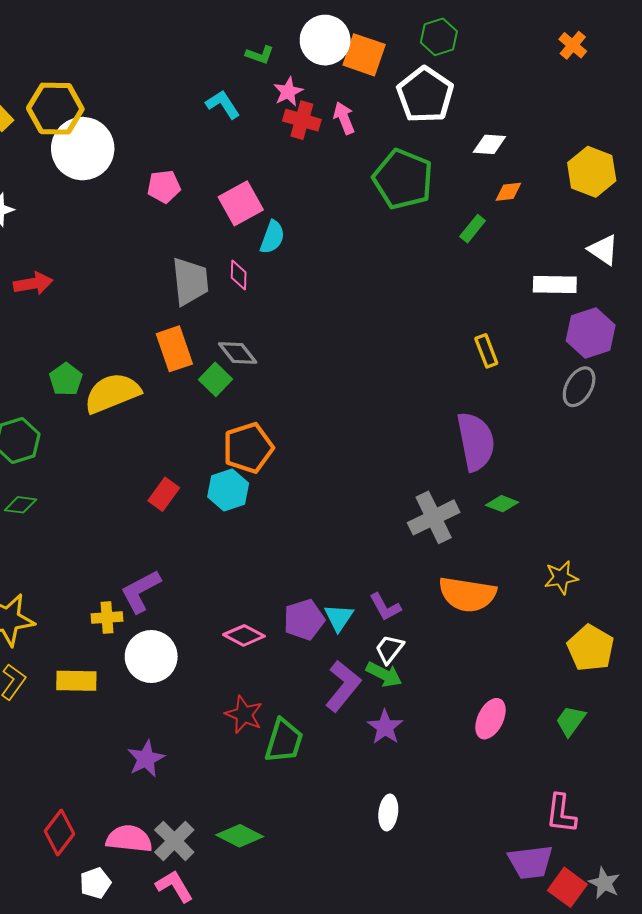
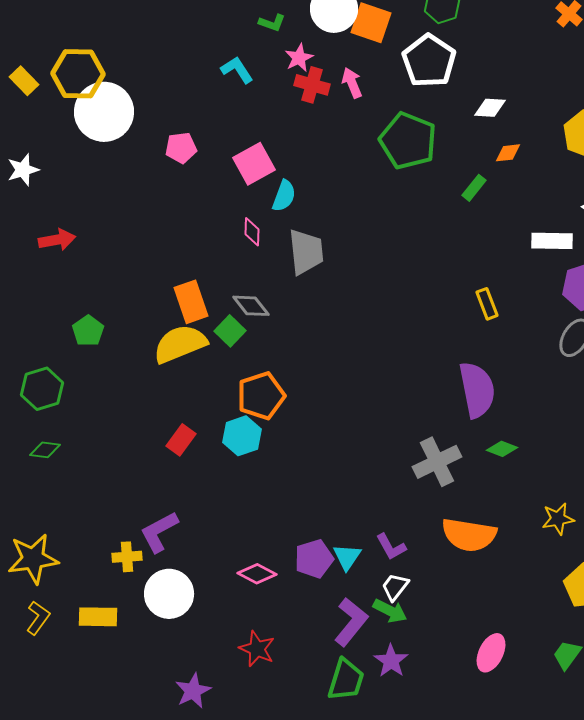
gray trapezoid: (190, 281) -> (306, 252), moved
yellow semicircle: (112, 393) -> (180, 344), moved
green trapezoid: (284, 741) -> (346, 680), moved
purple star: (146, 759) -> (193, 691), moved

